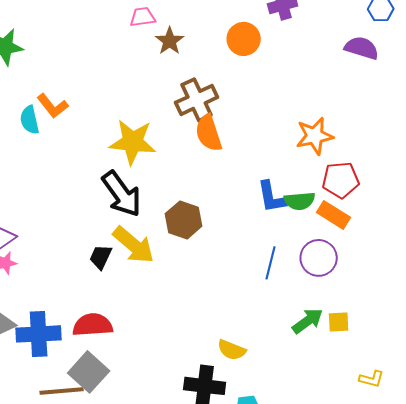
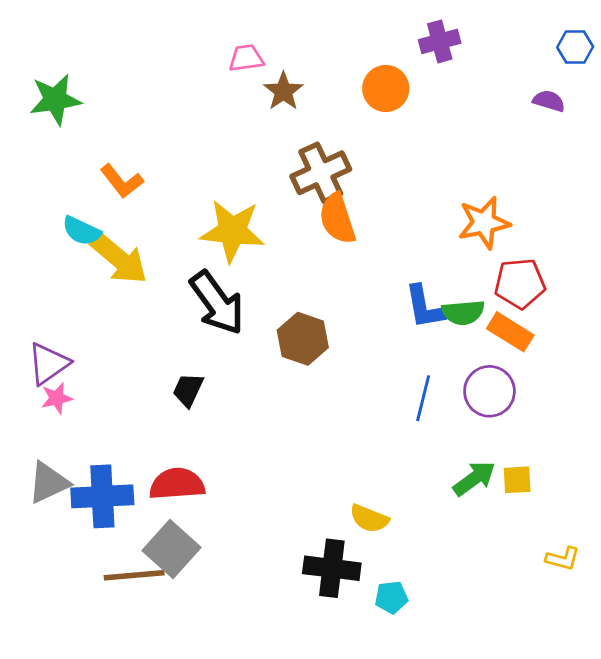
purple semicircle: (362, 48) -> (549, 101), size x0.7
cyan semicircle: (30, 120) -> (82, 231), moved, turned -52
yellow arrow: (134, 245) -> (119, 259), moved

